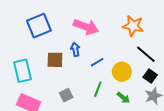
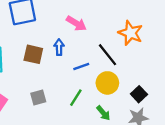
pink arrow: (86, 27) -> (76, 23), size x0.7
black line: (146, 54) -> (108, 55), moved

